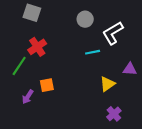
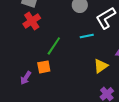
red cross: (37, 47) -> (32, 21), moved
green line: (19, 66) -> (54, 46), moved

